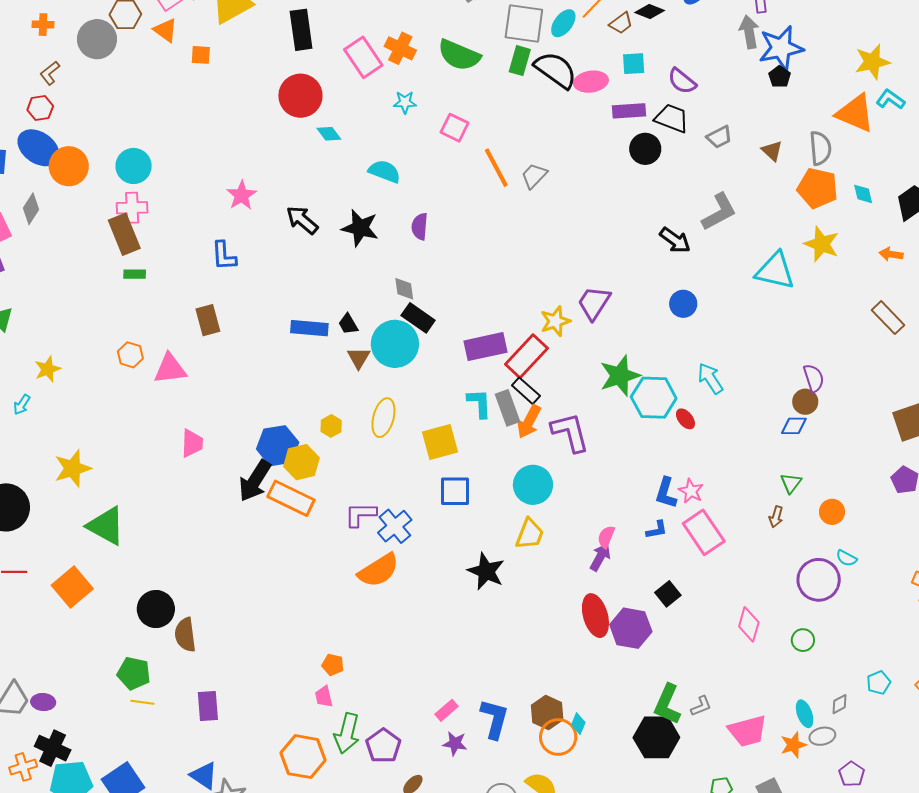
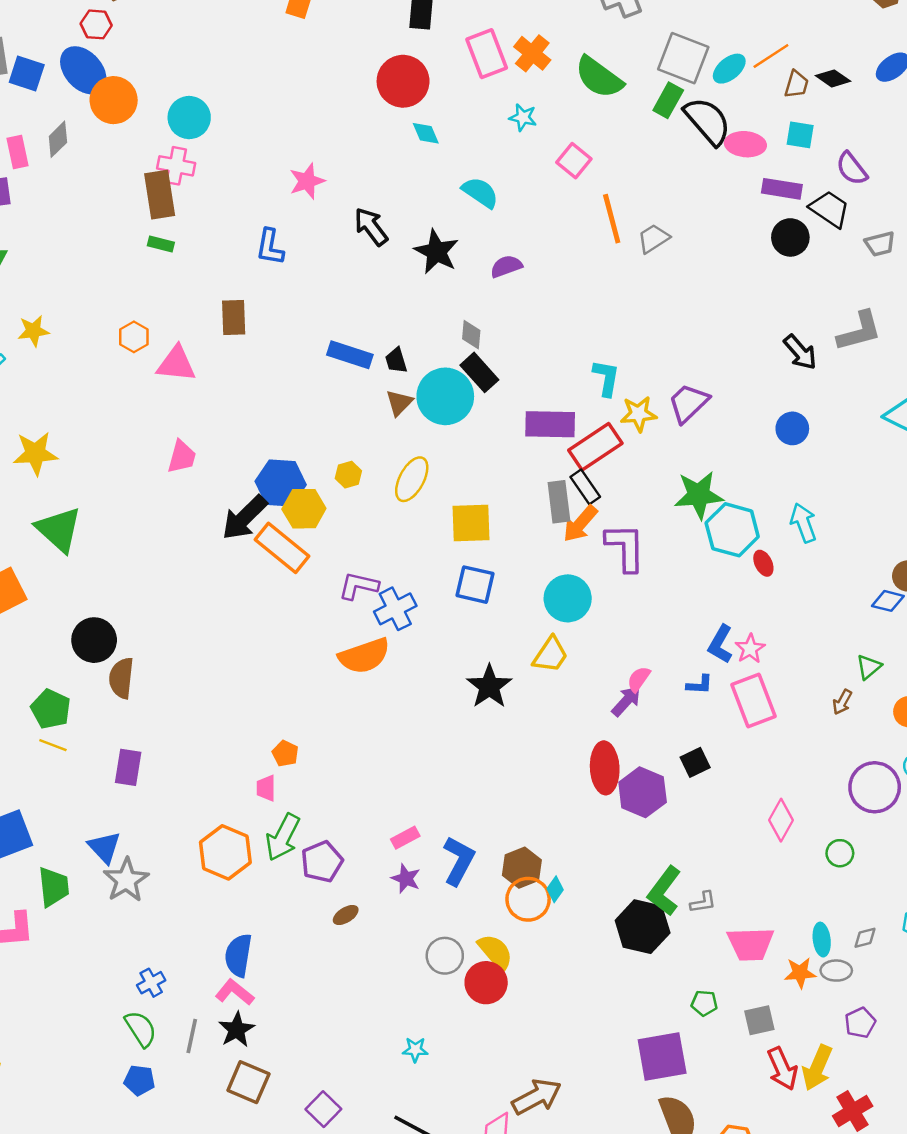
brown trapezoid: (621, 23) -> (797, 84), turned -50
purple semicircle: (420, 226) -> (506, 266), turned 52
cyan L-shape: (479, 403) -> (606, 378), moved

